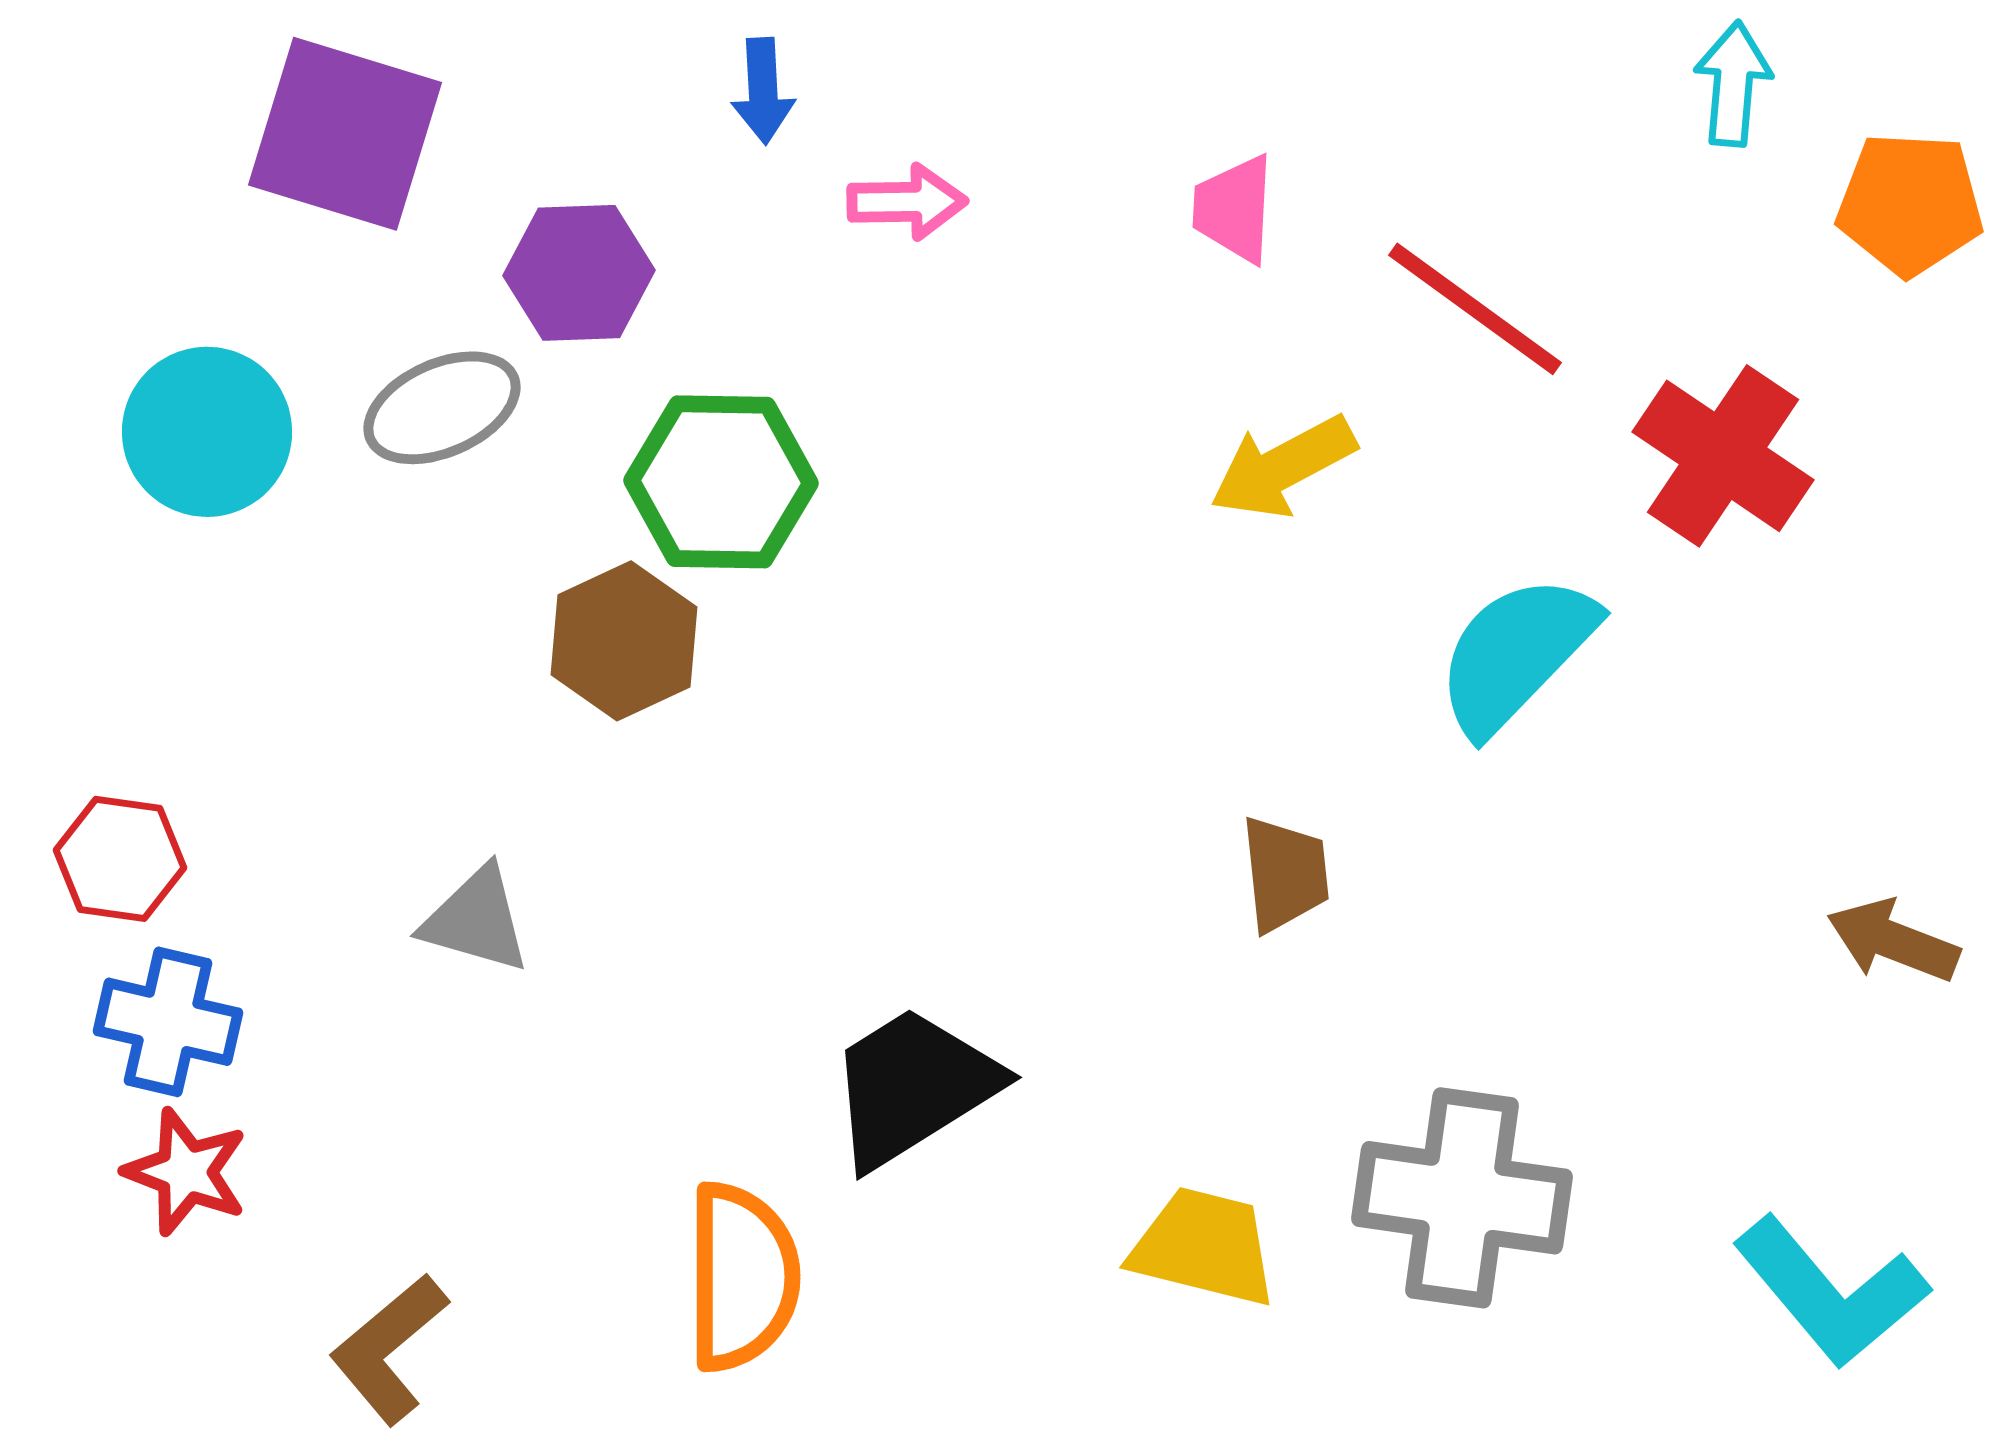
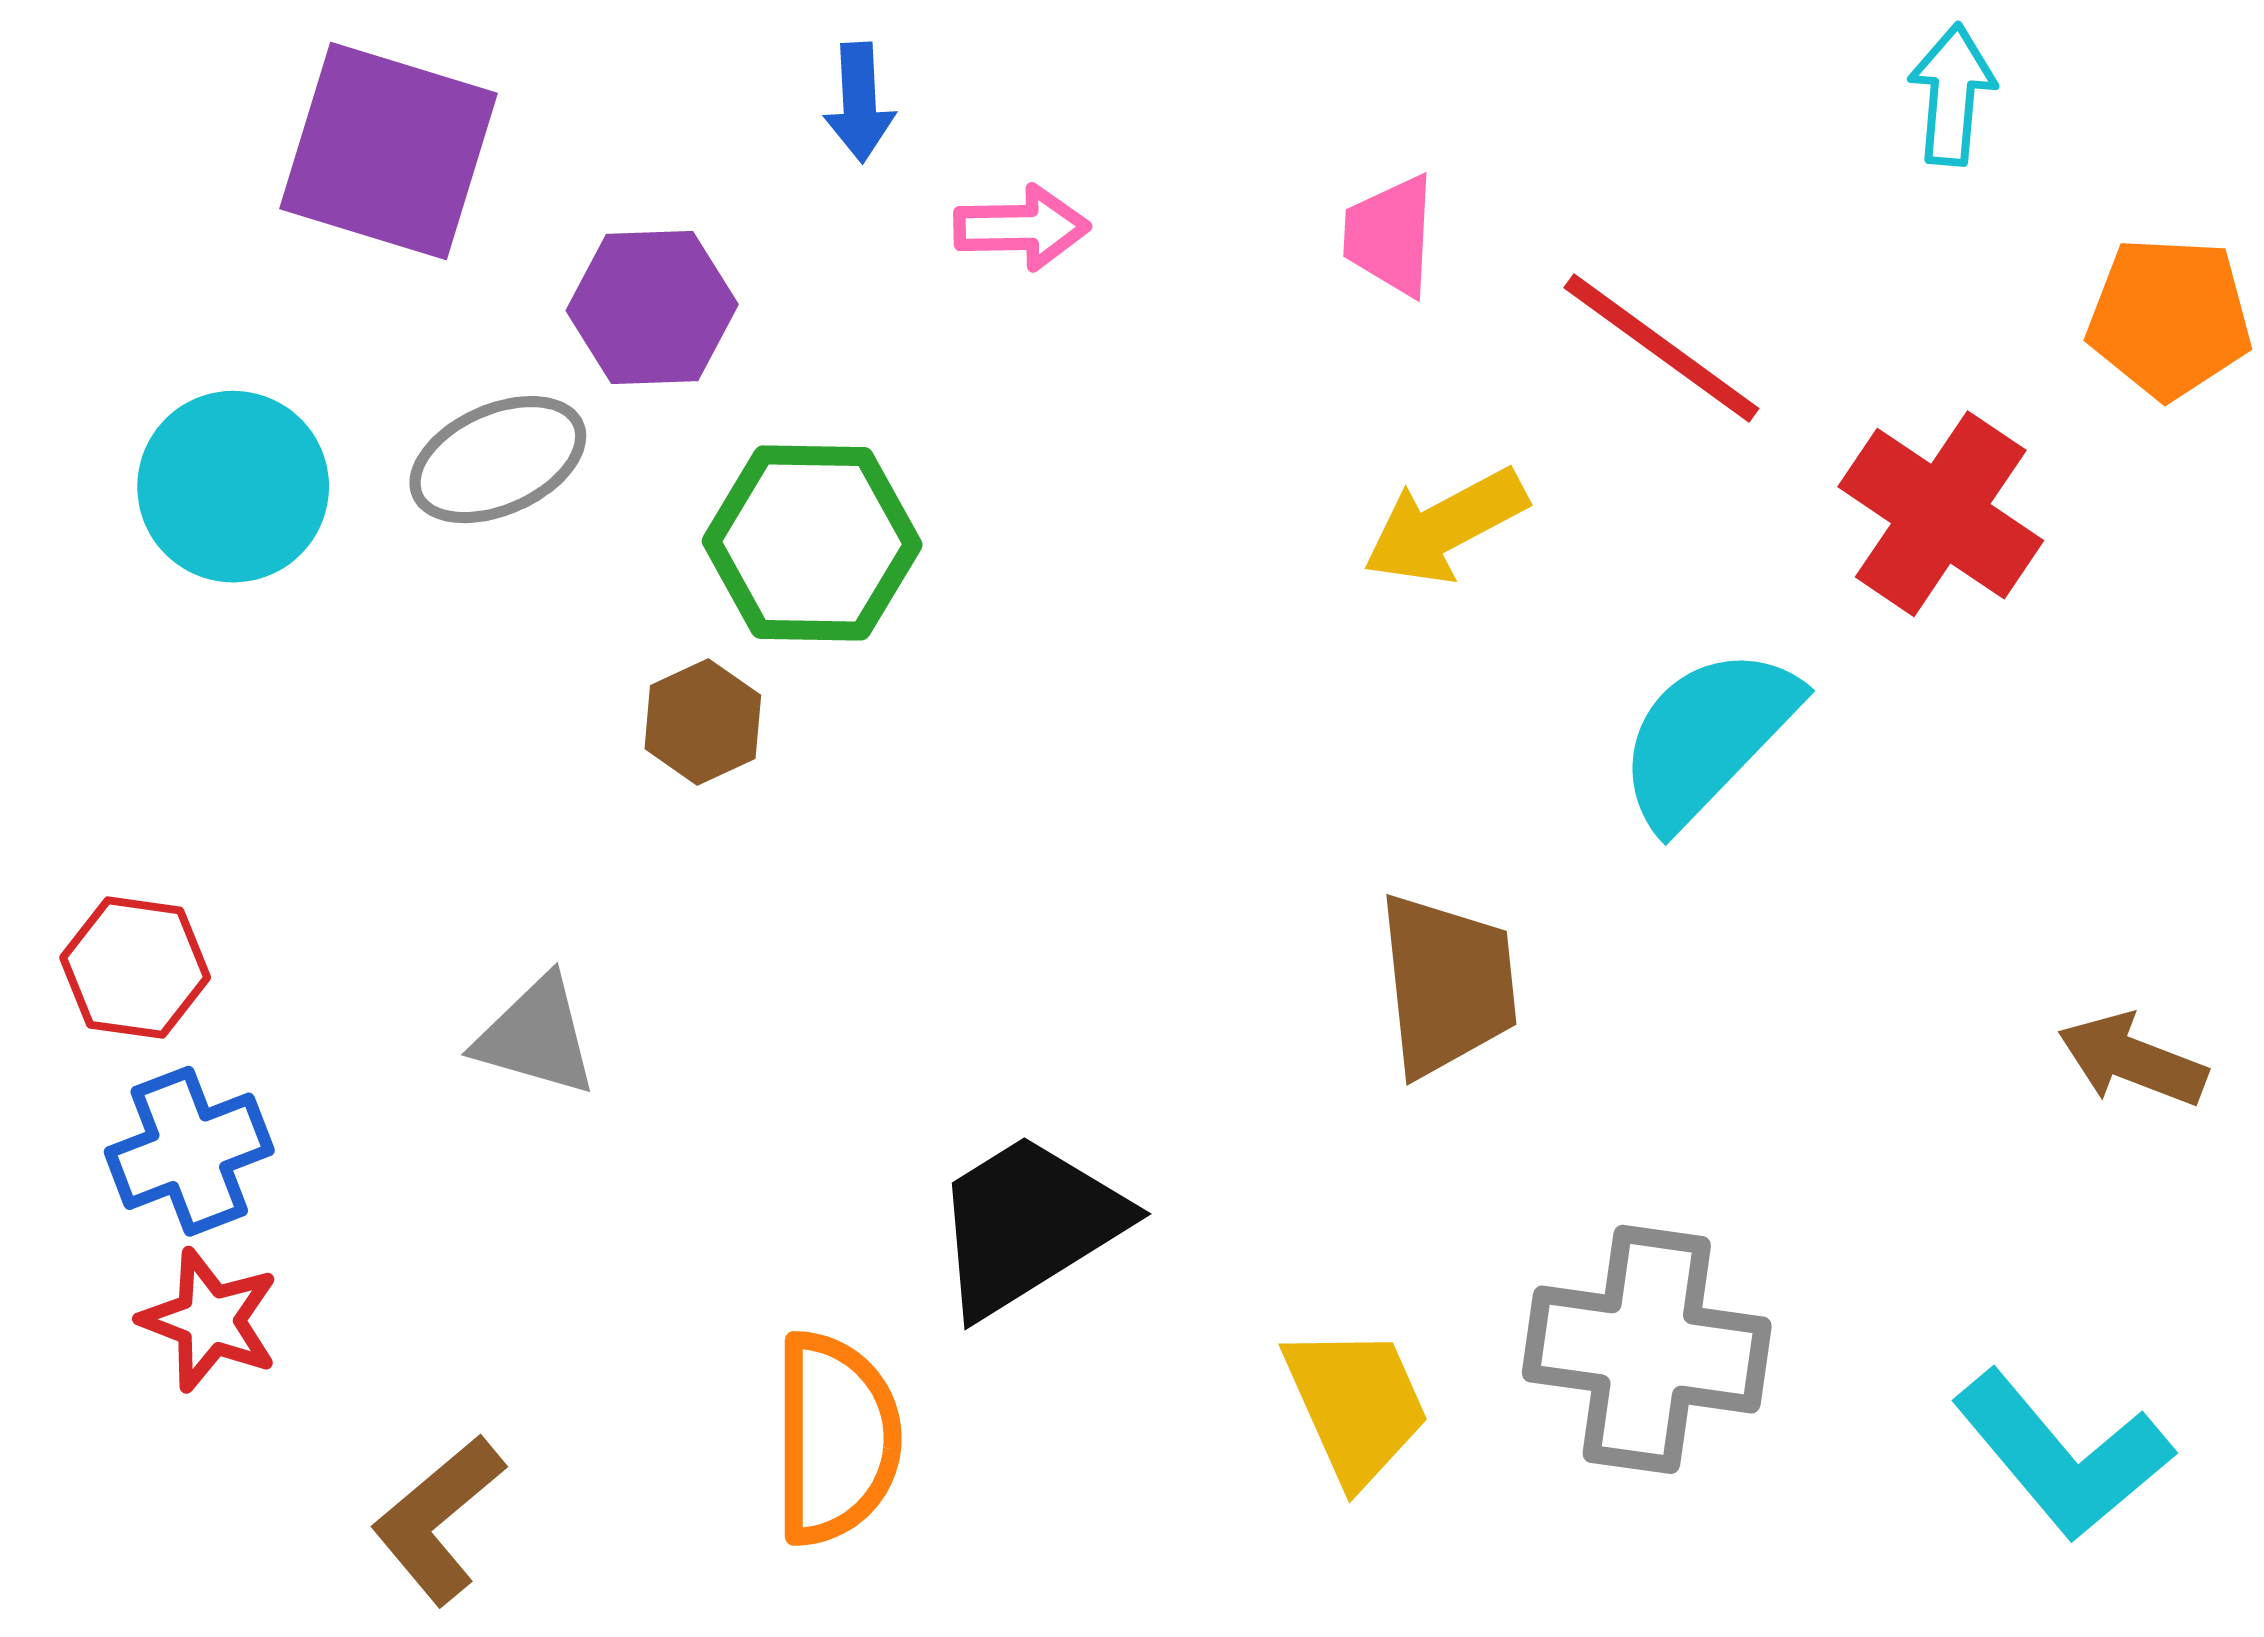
orange pentagon: (1910, 204) -> (2169, 318), moved
brown hexagon: (624, 641) -> (703, 722), size x0.7
brown trapezoid: (1285, 874) -> (1447, 984), size x1.4
blue cross: (168, 1022) -> (189, 1151), turned -34
yellow trapezoid: (1204, 1247) -> (1356, 1405), turned 52

